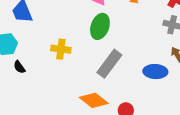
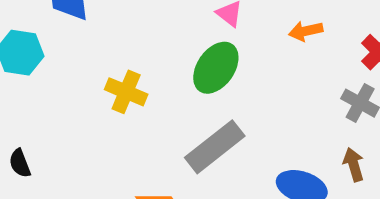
black semicircle: (19, 67) -> (20, 163), moved

